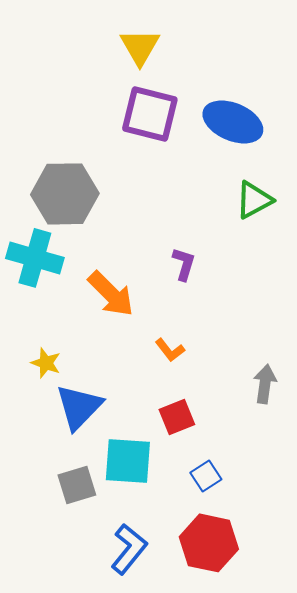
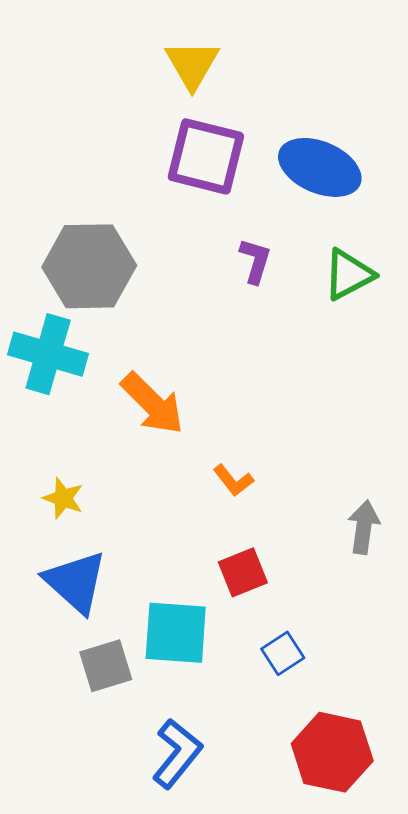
purple L-shape: (184, 264) -> (255, 261), moved
blue triangle: (79, 407) -> (75, 582), moved, turned -32
red hexagon: (209, 543) -> (332, 752), moved

